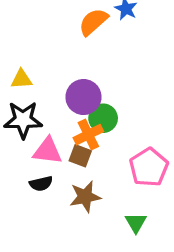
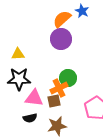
purple circle: (83, 97) -> (61, 39), moved
brown square: (80, 156) -> (54, 101), turned -32

